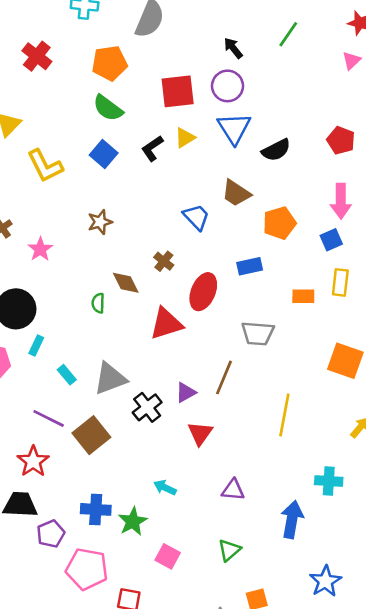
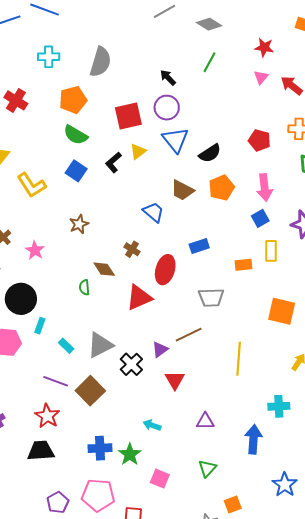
orange pentagon: (279, 223) -> (222, 188), moved
brown line: (224, 377) -> (189, 335), turned 48
purple pentagon: (51, 534) -> (58, 502), moved

